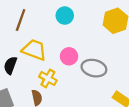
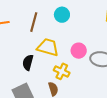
cyan circle: (65, 16) -> (62, 15), moved

